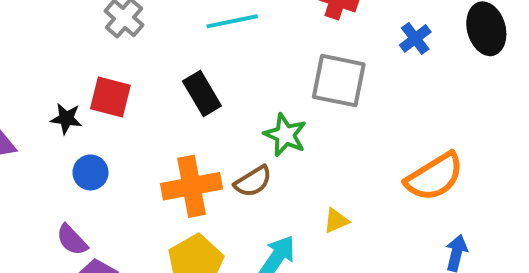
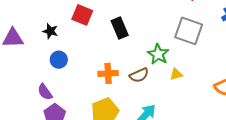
red square: (110, 97) -> (82, 15), moved
orange cross: (191, 186) -> (108, 73), size x0.7
yellow triangle: (336, 221) -> (176, 74), moved

